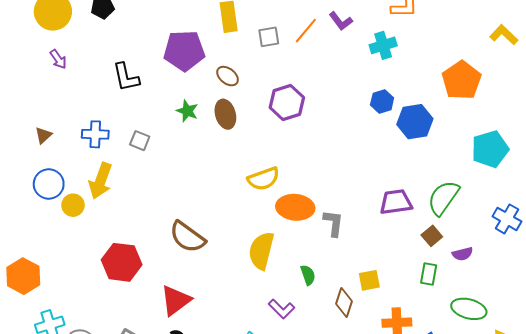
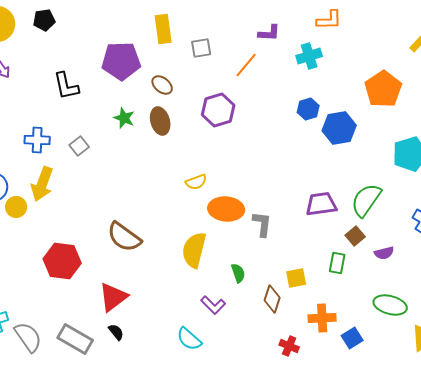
purple L-shape: (341, 21) -> (269, 33), turned -50
orange line: (306, 31) -> (246, 65), moved
gray square: (140, 141) -> (79, 146), turned 30
yellow semicircle: (264, 179) -> (196, 182), size x0.7
green rectangle: (429, 274) -> (337, 263), moved

